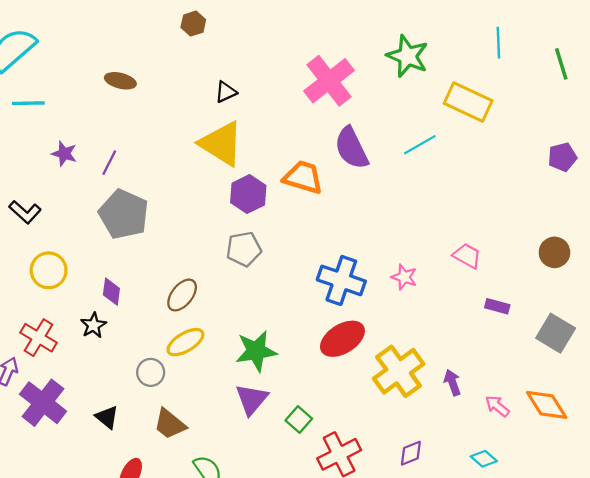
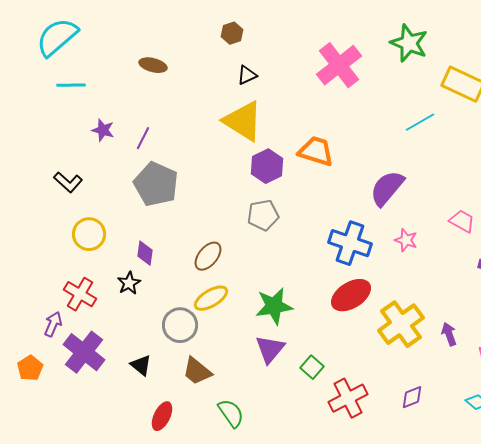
brown hexagon: (193, 24) -> (232, 33), moved
purple semicircle: (351, 148) -> (387, 188), moved, turned 66
gray circle: (151, 372) -> (180, 325), size x1.4

